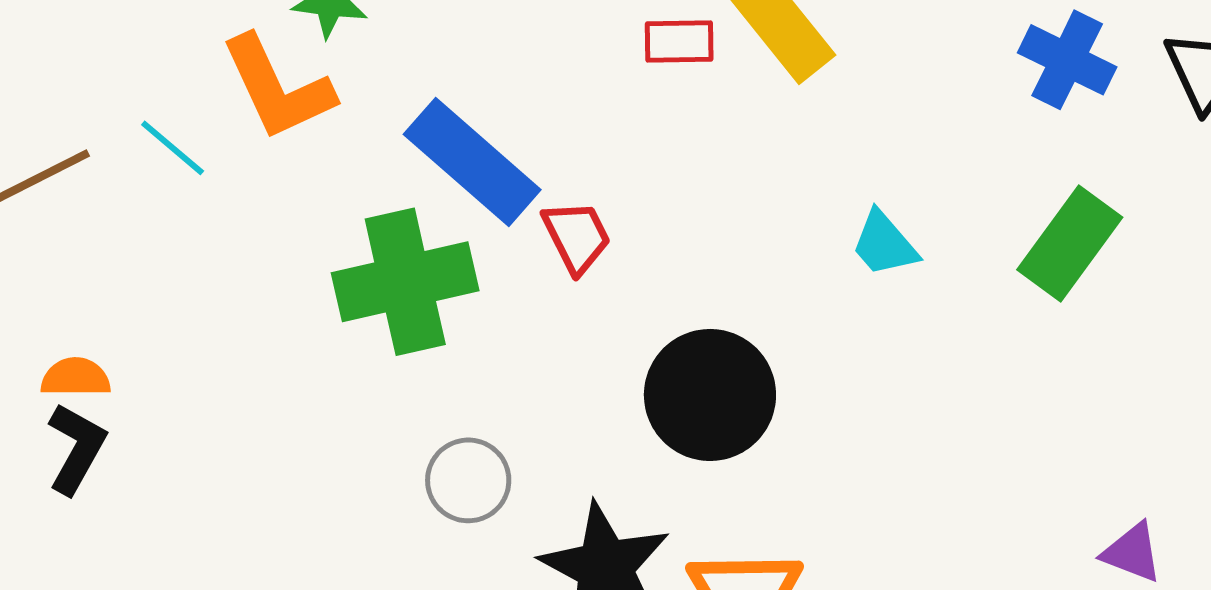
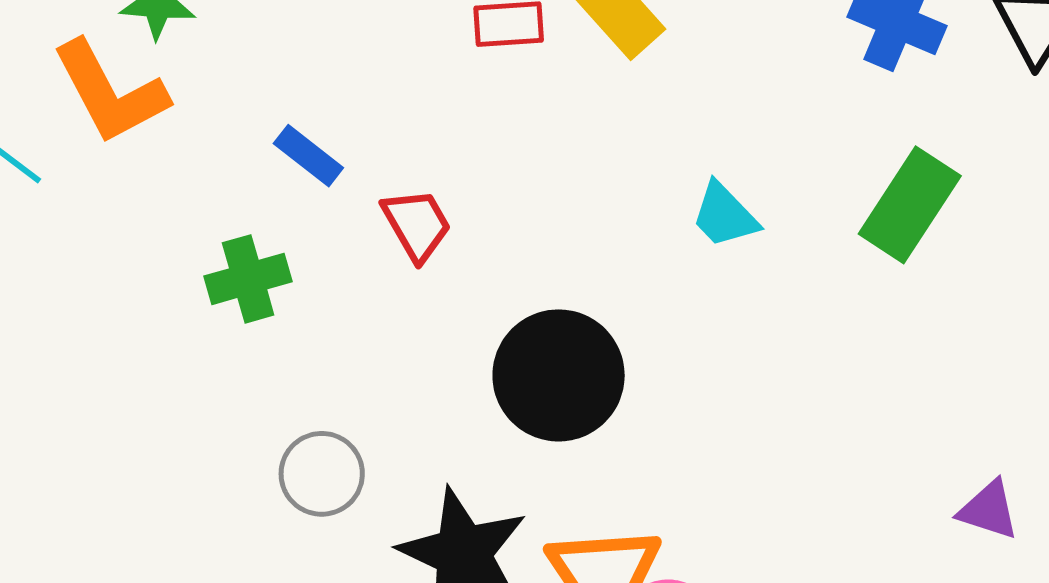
blue rectangle: (472, 162) -> (308, 156), size x0.5
green cross: (405, 282) -> (248, 279), size x0.6

